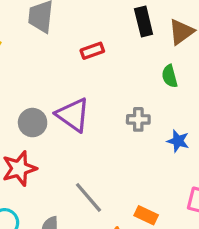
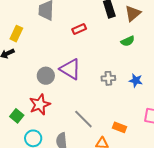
green semicircle: (170, 76) -> (128, 41), turned -96
gray cross: (138, 119) -> (108, 78), moved

